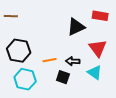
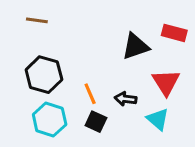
orange line: (50, 60) -> (90, 94), turned 72
black square: (63, 77) -> (96, 122), moved

